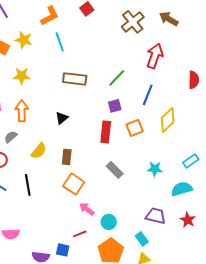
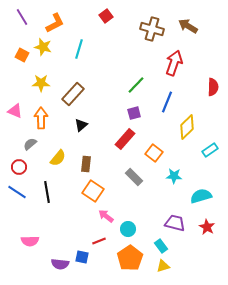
orange L-shape: (50, 16) -> (55, 23), moved
brown cross: (133, 22) -> (152, 29), turned -35
cyan line: (60, 42) -> (79, 49), turned 36
brown rectangle: (75, 79) -> (73, 94), moved, turned -55
orange square: (135, 128) -> (154, 153), moved, turned -30
red rectangle: (106, 132) -> (125, 139), turned 35
cyan rectangle: (191, 161) -> (210, 150), moved

